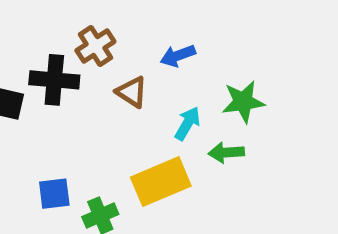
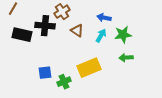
blue arrow: (178, 56) -> (104, 18), moved, turned 32
cyan arrow: (187, 123) -> (101, 36), moved
green arrow: (226, 153) -> (126, 58), moved

